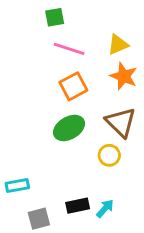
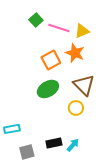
green square: (55, 17) -> (36, 20), moved, turned -32
pink line: (69, 49) -> (59, 28), moved
orange star: (124, 76) -> (75, 53), moved

